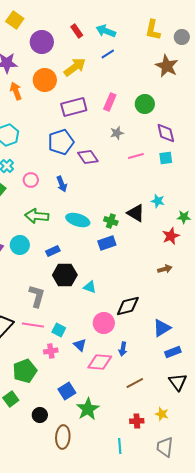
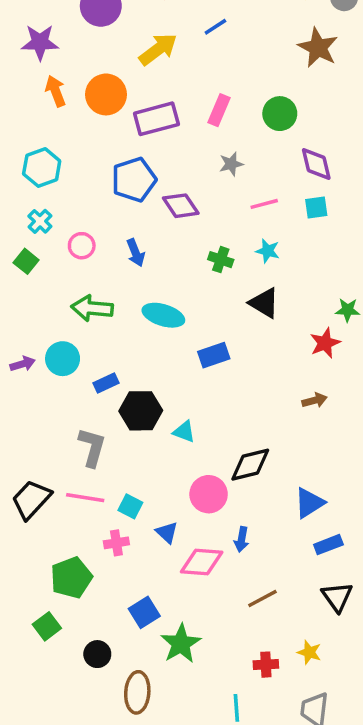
orange circle: (45, 80) -> (106, 94), moved
cyan star: (158, 201) -> (268, 251), moved
green cross: (111, 221) -> (221, 260), moved
blue rectangle: (53, 251) -> (106, 383), moved

